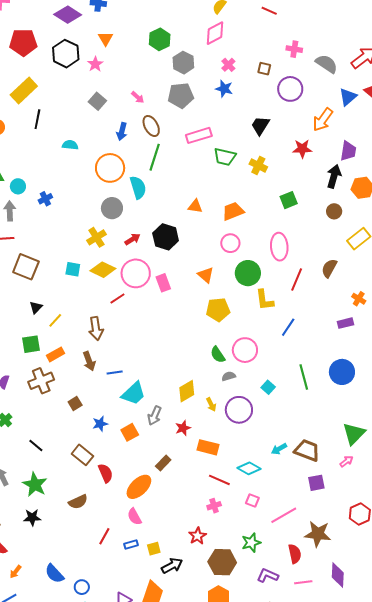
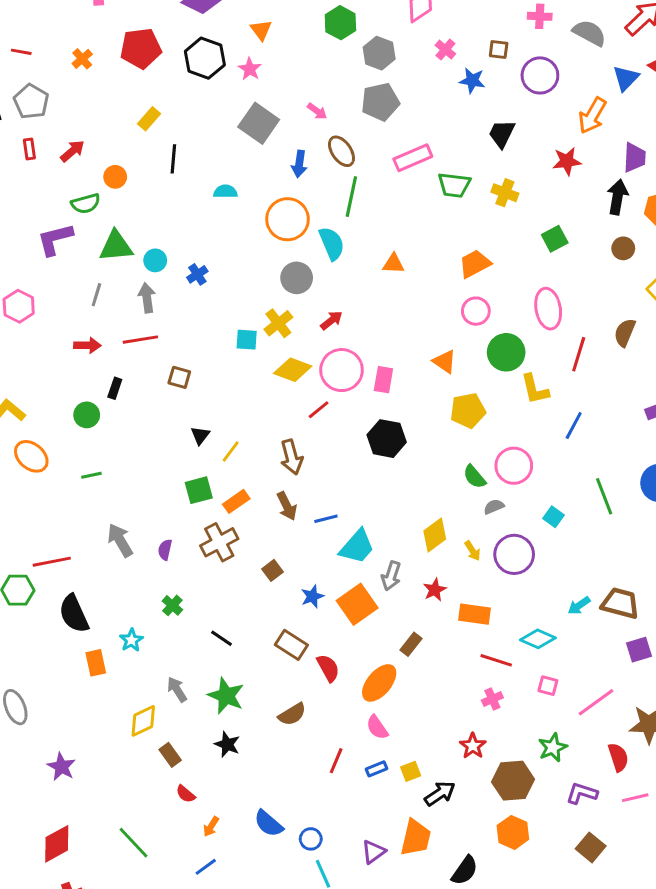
blue star: (224, 89) -> (472, 81), moved
yellow rectangle: (24, 91) -> (149, 119), size x0.6
gray square: (97, 101) -> (259, 123), size x1.5
orange triangle: (195, 206) -> (393, 264), moved
black hexagon: (166, 237) -> (387, 439), moved
brown square: (26, 267) -> (179, 377), size x0.6
cyan square: (73, 269) -> (247, 340), moved
pink rectangle: (163, 283) -> (383, 380), turned 36
orange square: (130, 432) -> (357, 604), size x1.5
black star: (32, 517) -> (227, 744), turned 30

